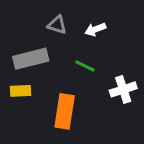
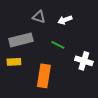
white cross: (123, 89) -> (84, 61), turned 36

